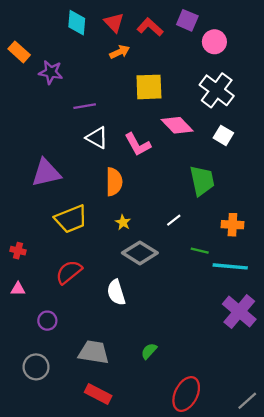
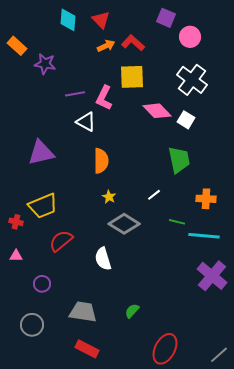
red L-shape: (150, 27) -> (133, 43), moved
white square: (223, 135) -> (186, 120), moved
pink L-shape: (138, 145) -> (104, 98), moved, turned 55
yellow trapezoid: (71, 219) -> (43, 206), moved

